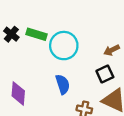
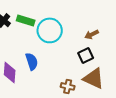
blue semicircle: (63, 84) -> (32, 61), moved

